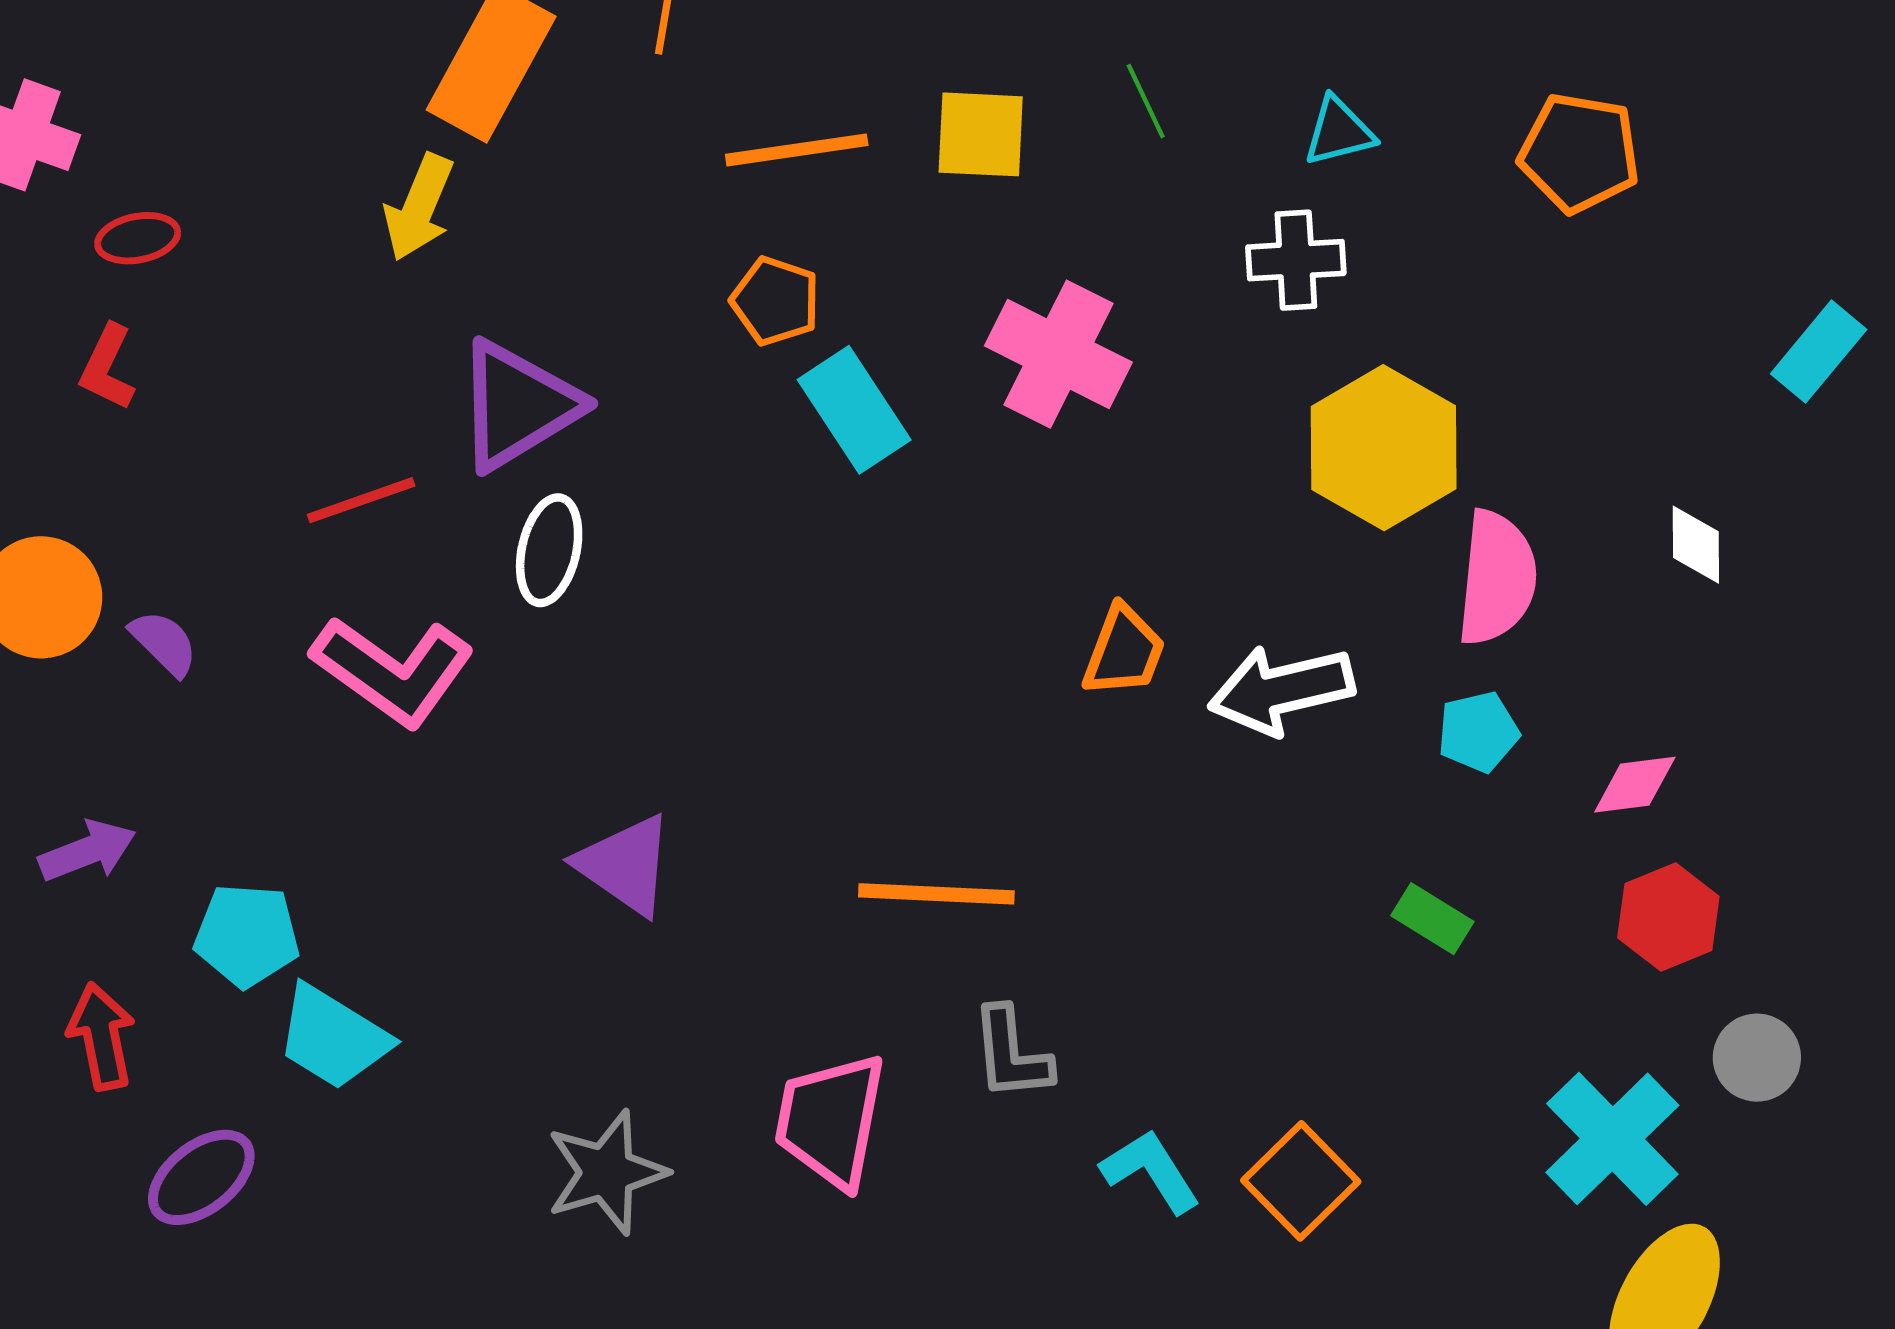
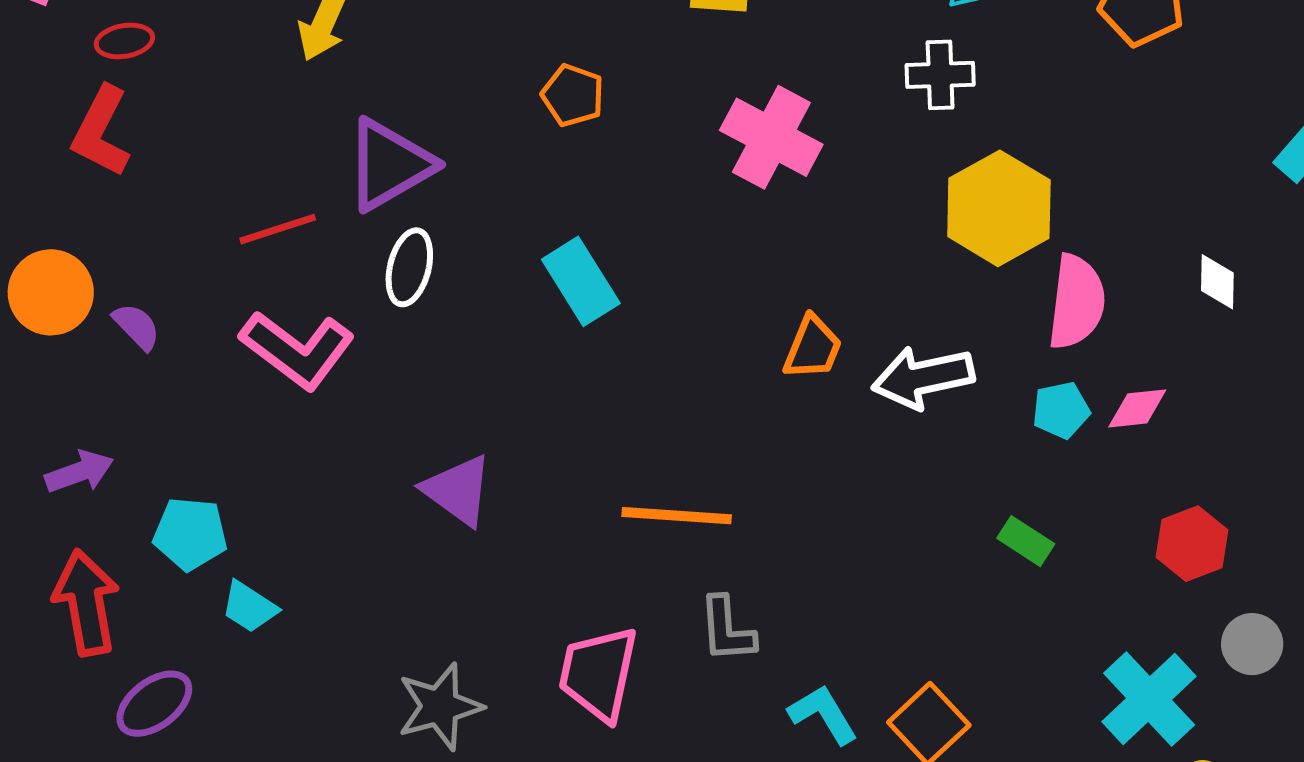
red L-shape: (107, 367) -> (101, 132), size x1.5
cyan rectangle: (854, 410) -> (581, 281), moved
pink diamond: (1635, 785) -> (1137, 408), moved
red arrow: (101, 1036) -> (86, 603), size x1.4
cyan trapezoid: (333, 1037) -> (249, 607), size x0.7

